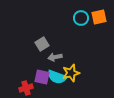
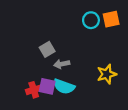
yellow star: (71, 73) -> (107, 74), moved
red cross: (26, 88) -> (34, 90), moved

